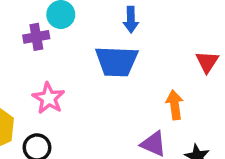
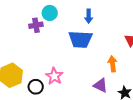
pink star: (49, 98) -> (54, 76), moved

